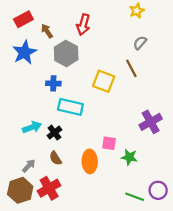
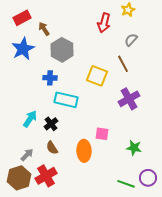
red arrow: (83, 25) -> (104, 23), moved
purple cross: (151, 122) -> (129, 99), moved
cyan arrow: (32, 127) -> (30, 119), turned -36
green star: (129, 157) -> (134, 148), moved

